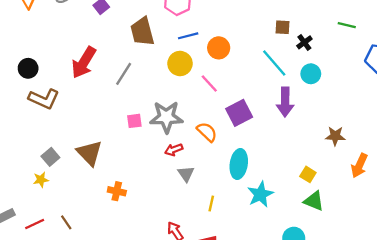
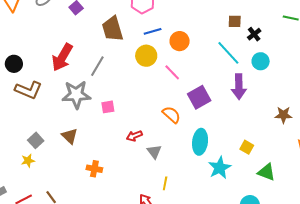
gray star: (166, 117) -> (76, 95), moved
red arrow: (174, 150) -> (134, 136), moved
brown triangle: (89, 153) -> (70, 136), size x0.7
yellow square: (308, 174) -> (247, 147), moved
yellow line: (211, 204) -> (165, 183), moved

